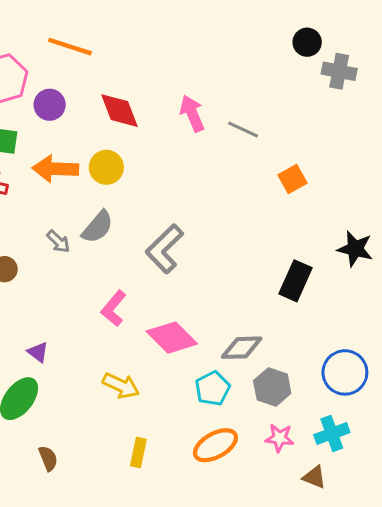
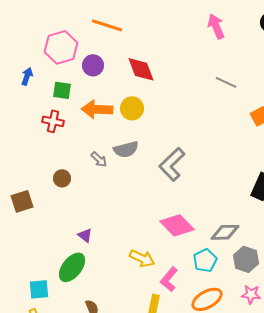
pink arrow: (192, 113) -> (216, 26), moved
gray semicircle: (98, 227) -> (126, 149), turned 35
pink L-shape: (114, 308) -> (169, 279), moved

